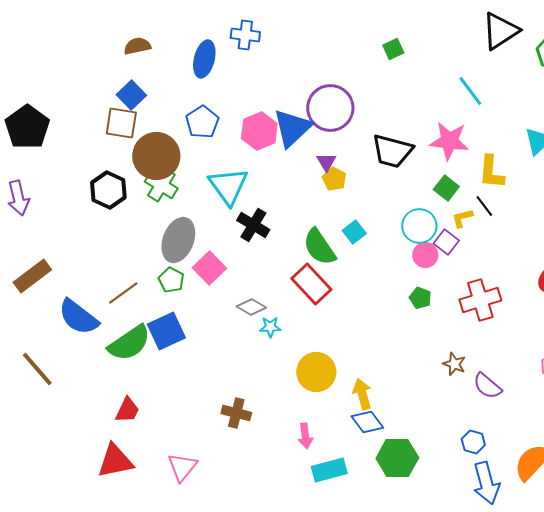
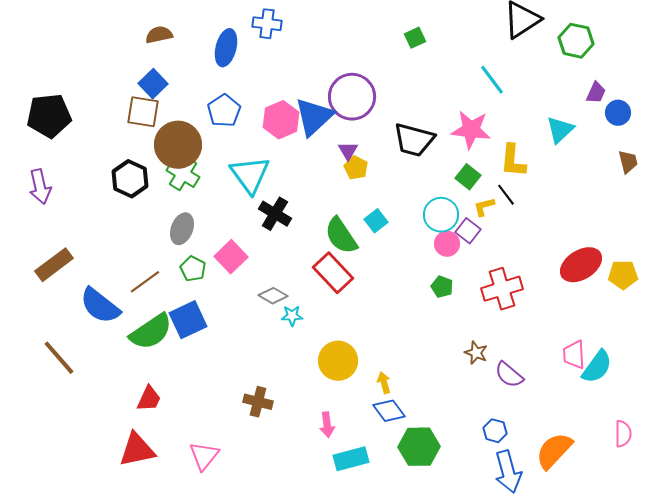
black pentagon: (27, 127) -> (49, 116), turned 30
gray ellipse: (178, 240) -> (182, 229), moved, size x0.7
yellow arrow: (362, 394) -> (384, 383), size x0.7

